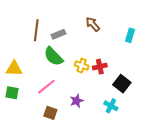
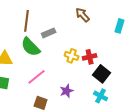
gray rectangle: (58, 34) -> (49, 33), moved
green semicircle: (53, 56) -> (31, 47), moved
black square: (122, 84) -> (102, 74), moved

